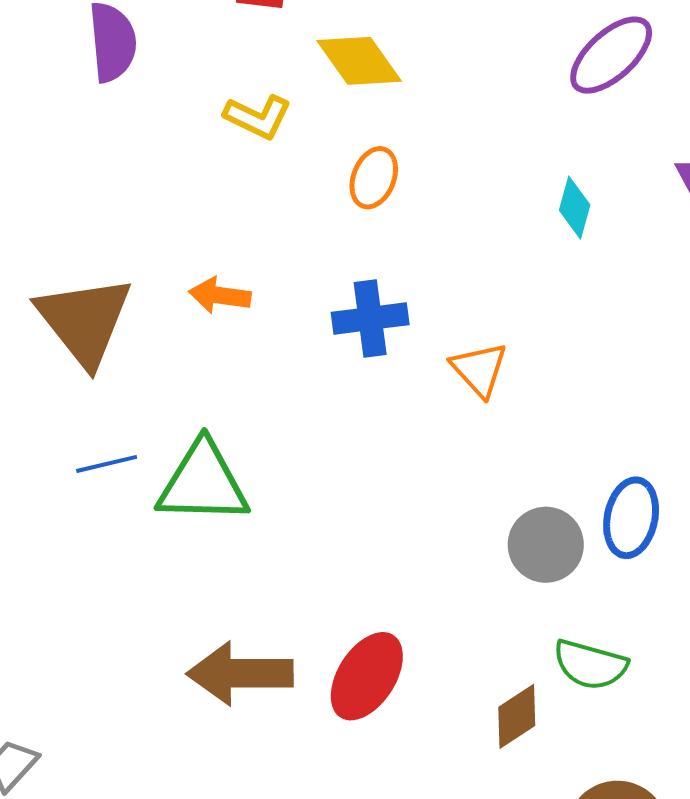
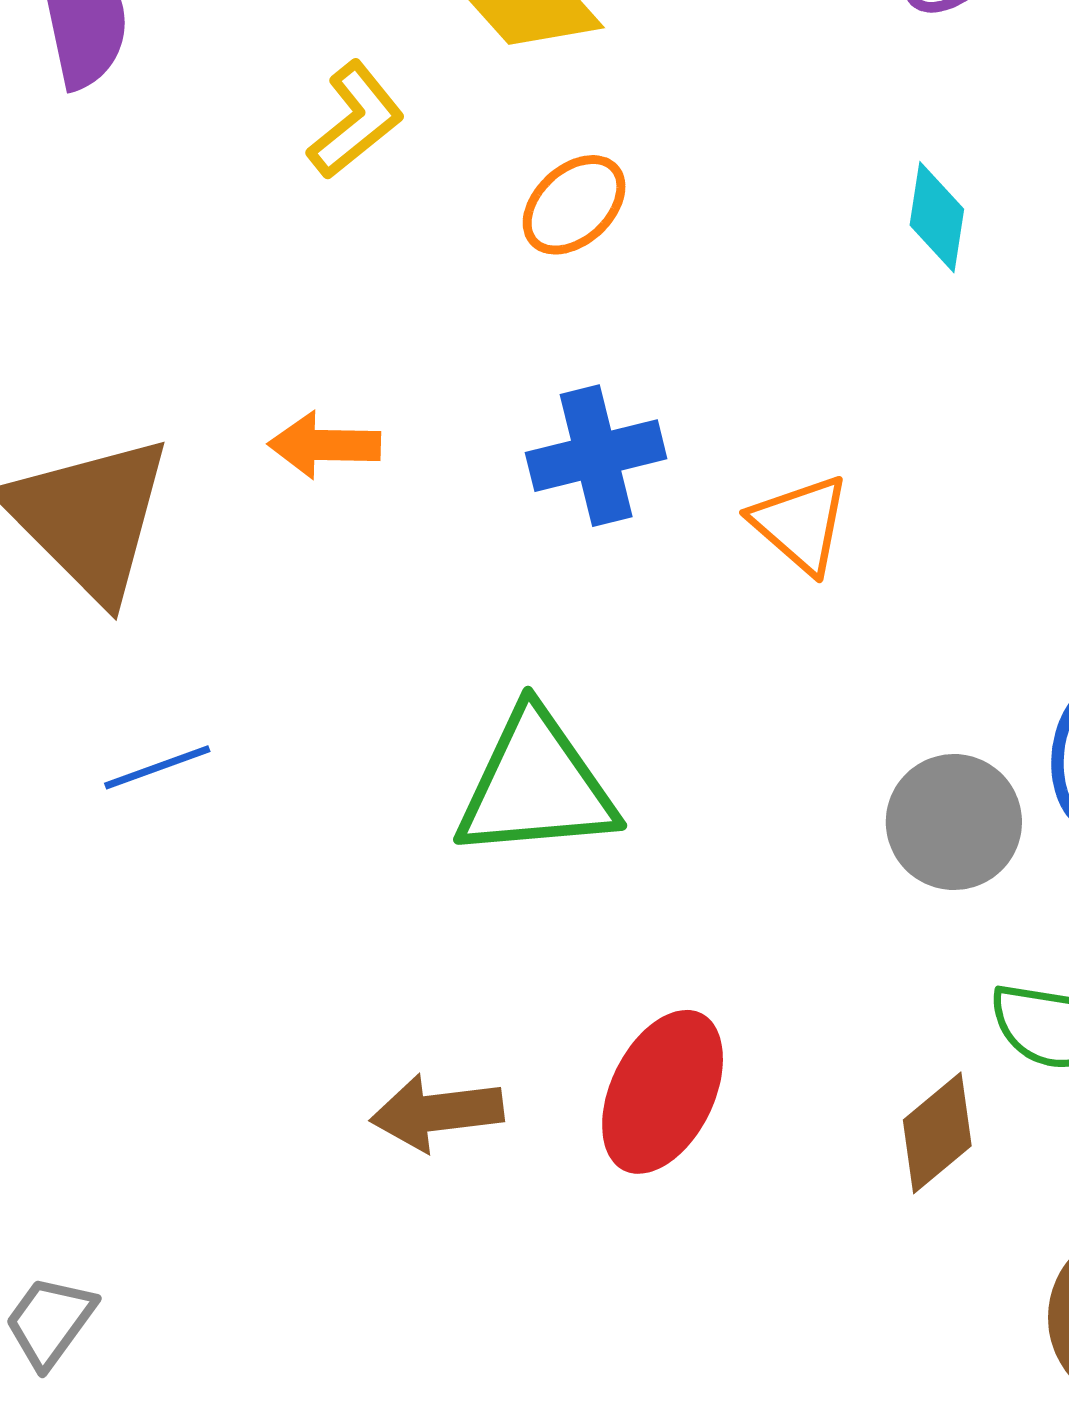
yellow L-shape: (258, 117) -> (356, 120), turned -58
orange ellipse: (374, 178) -> (574, 205), turned 32
green triangle: (203, 483) -> (536, 785), moved
brown arrow: (240, 673) -> (437, 1113), size x0.7

